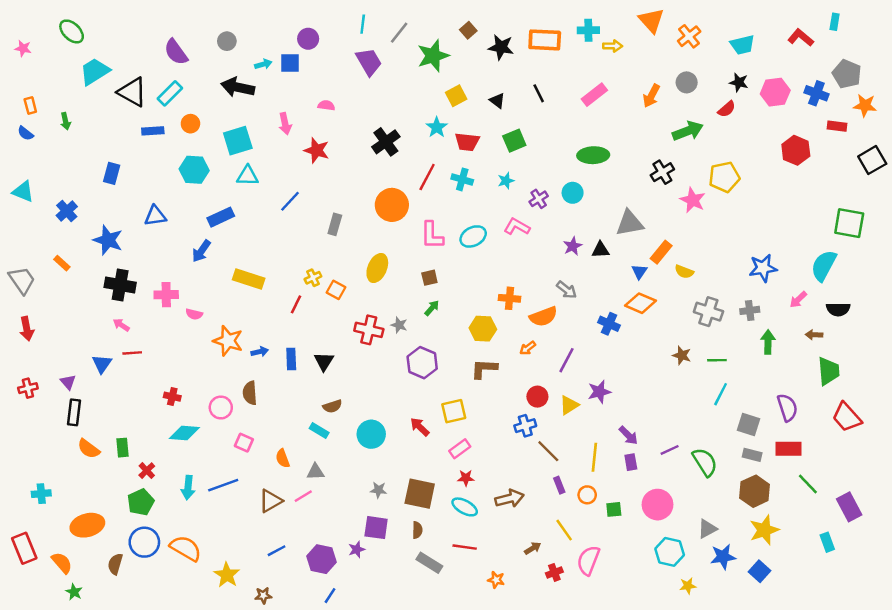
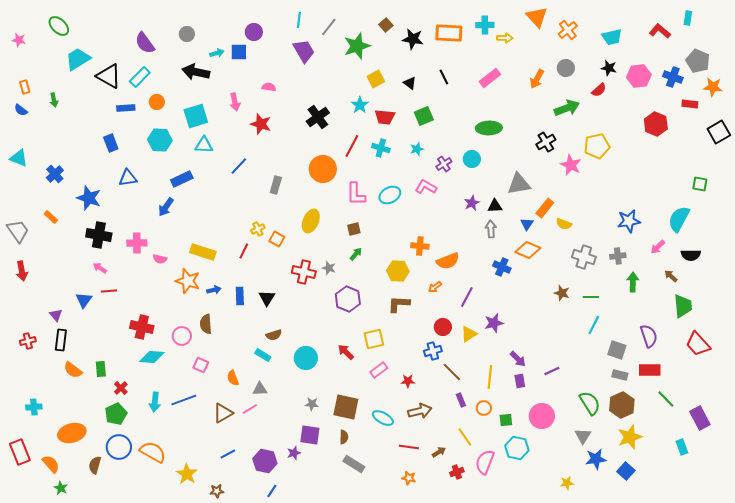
blue rectangle: (112, 173) -> (111, 143), moved, turned -36
green square: (849, 223) -> (700, 184), size x0.6
yellow rectangle: (249, 279) -> (203, 252), moved
gray arrow: (567, 290) -> (491, 229), moved, turned -132
brown arrow: (814, 335) -> (671, 276), turned 40
red cross: (28, 388) -> (28, 341), moved
red cross: (172, 397) -> (142, 327), size x1.6
green semicircle: (705, 462) -> (590, 403), moved
red star: (466, 478) -> (408, 381), moved
gray triangle: (707, 529) -> (583, 436), turned -30
red line: (465, 547) -> (409, 447), moved
cyan hexagon: (670, 552) -> (517, 448), moved

